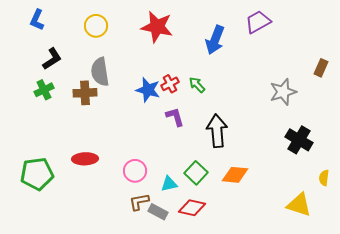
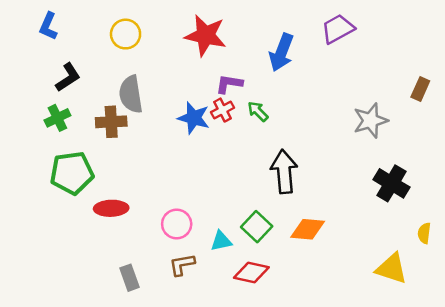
purple L-shape: (175, 117) -> (229, 84), moved, turned -65
green pentagon: (37, 174) -> (72, 173), moved
gray rectangle: (158, 212) -> (129, 278), moved, turned 42

